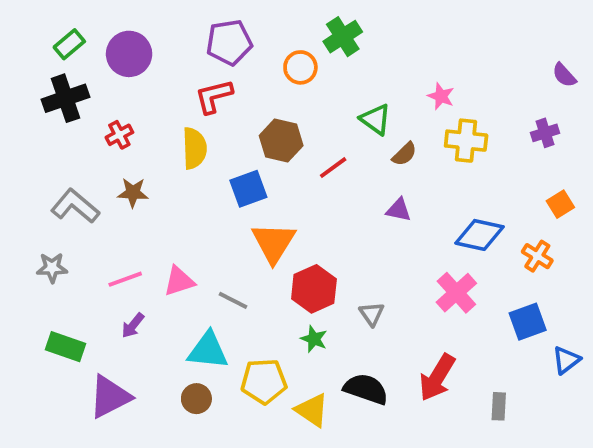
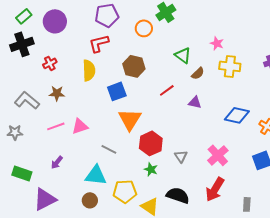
red line: (333, 168) -> (167, 90), moved
pink line: (125, 279) -> (56, 126), moved
pink triangle: (179, 281) -> (80, 126), moved
pink cross: (456, 293) -> (218, 155), moved

